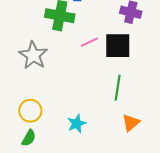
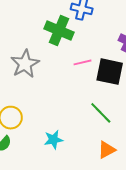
green line: (118, 88) -> (101, 113), turned -65

